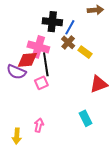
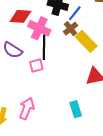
yellow rectangle: (85, 52) -> (86, 41), size x1.5
red diamond: (27, 60) -> (20, 16), moved
pink arrow: (39, 125) -> (27, 108), size x1.5

